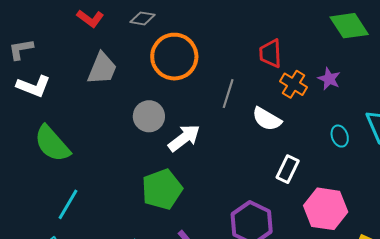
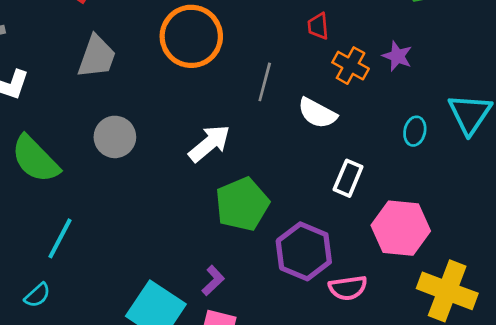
red trapezoid: (270, 53) -> (318, 26), size x0.7
gray circle: (149, 116) -> (115, 137), moved
cyan ellipse: (340, 136) -> (415, 131), turned 35
green pentagon: (162, 189) -> (242, 204), moved

